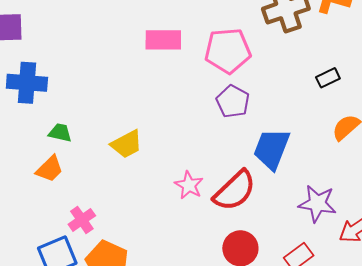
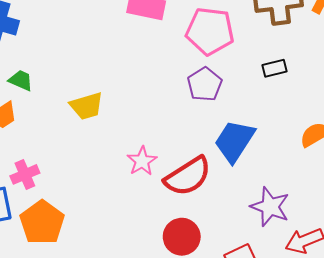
black rectangle: (328, 78) -> (275, 68), moved

